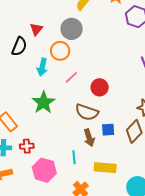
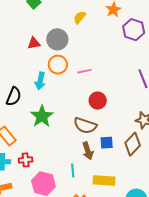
red triangle: (36, 29) -> (34, 43), turned 40
gray circle: (72, 29) -> (57, 39), moved
black semicircle: (19, 46) -> (14, 96), moved
pink line: (71, 77) -> (84, 71), moved, turned 32

